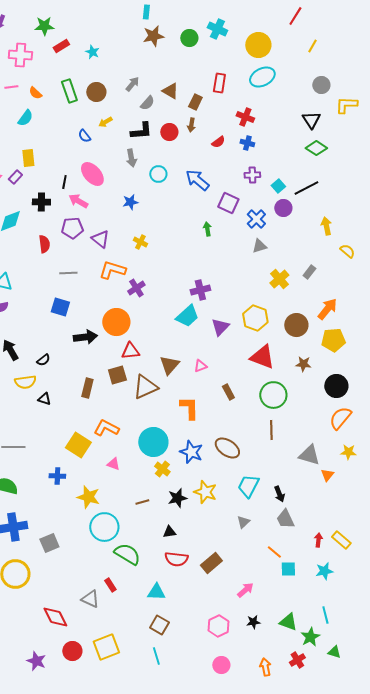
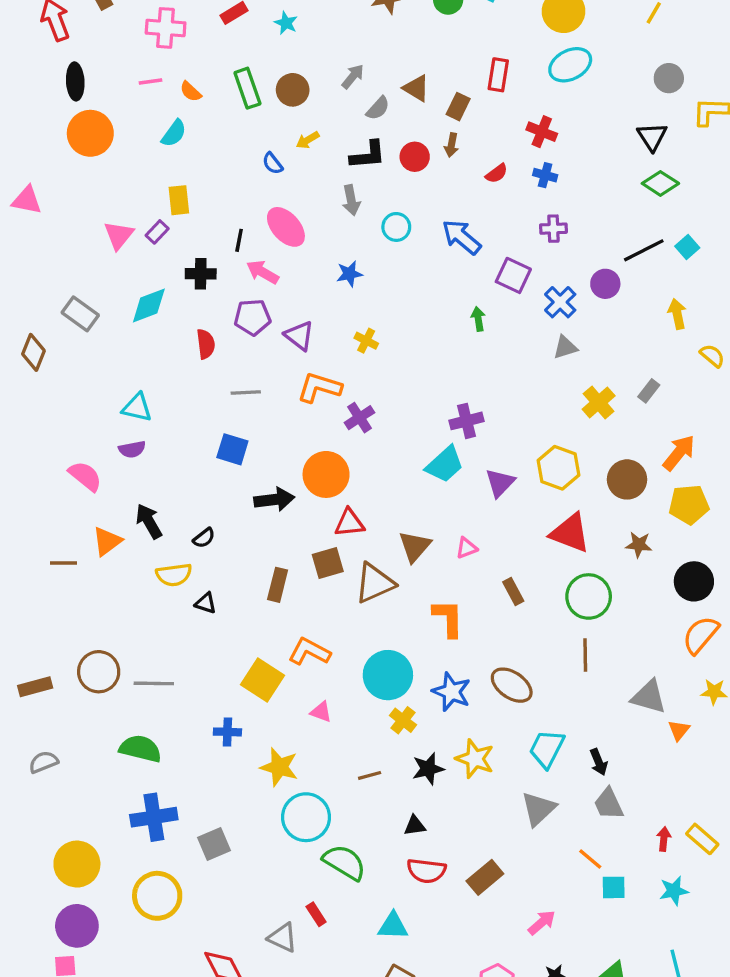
cyan square: (278, 186) -> (687, 247), moved
gray triangle: (243, 522) -> (538, 809), size x1.6

